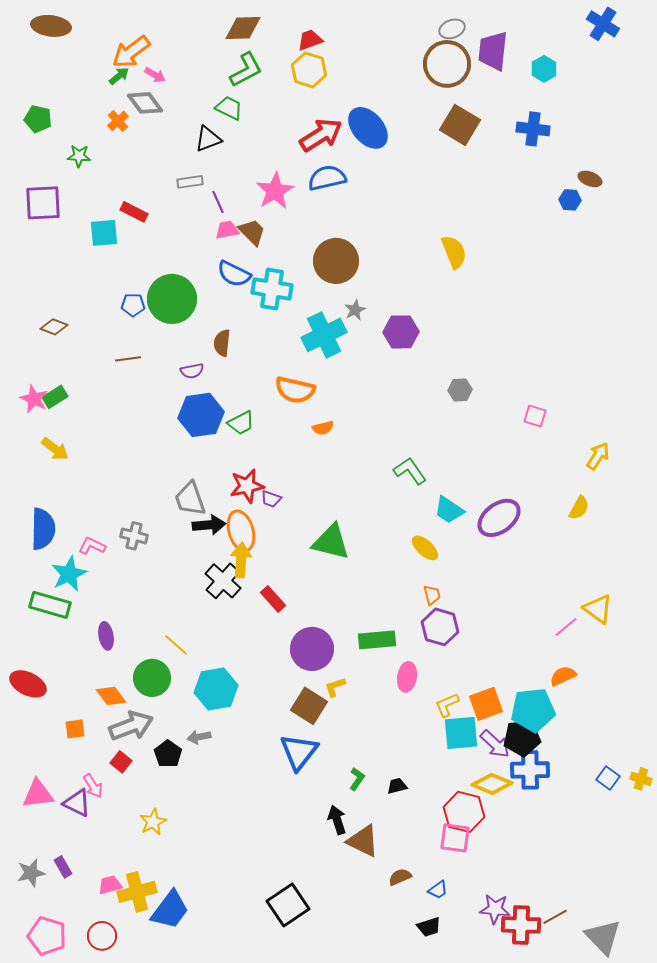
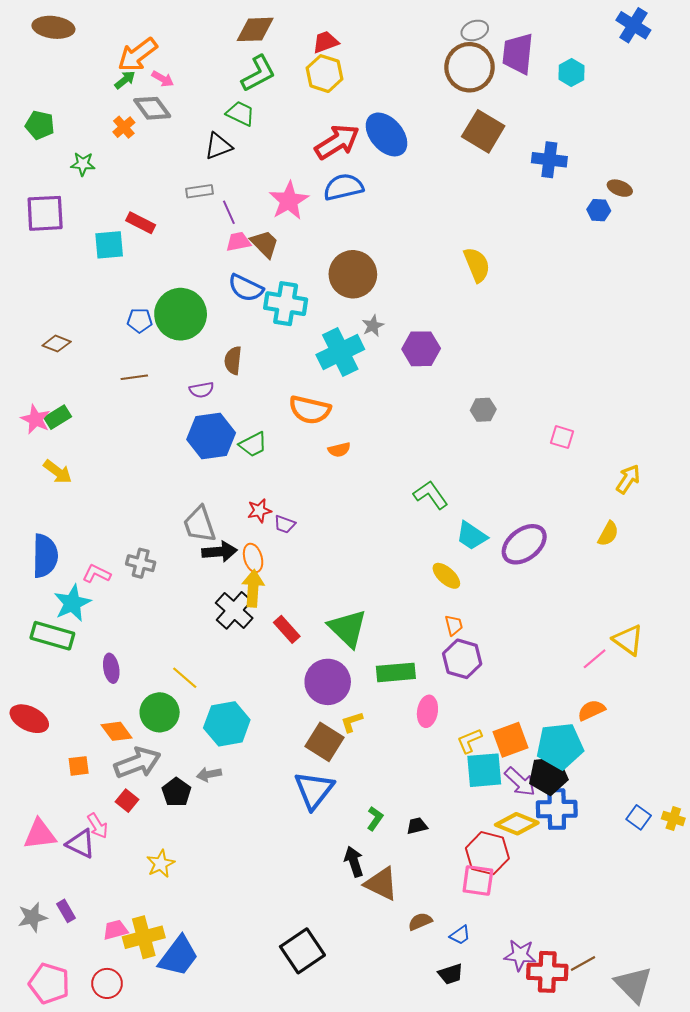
blue cross: (533, 129) -> (549, 160), moved
red star: (247, 486) -> (259, 511), size x0.7
orange ellipse: (241, 531) -> (253, 558), size x0.7
green triangle: (331, 542) -> (348, 628), moved, turned 30

